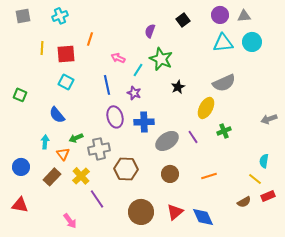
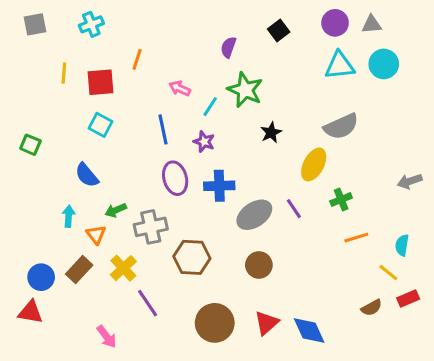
blue circle: (21, 167) -> (41, 277), moved
orange line: (209, 176) -> (356, 238), moved

